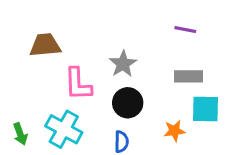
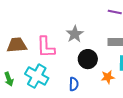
brown trapezoid: (45, 45) -> (17, 45), moved
black circle: (128, 103) -> (88, 59), moved

